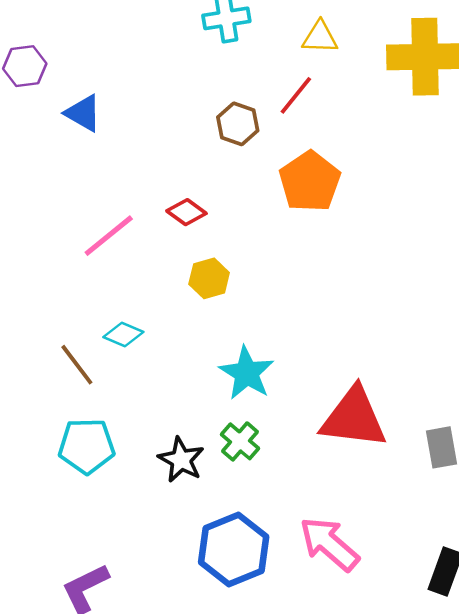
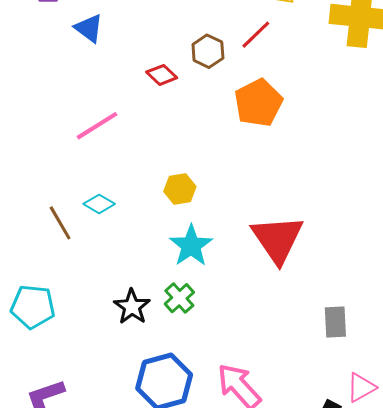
red diamond: (186, 212) -> (162, 75), moved
yellow hexagon: (209, 278) -> (180, 189), moved
red triangle: (354, 418) -> (277, 239), moved, turned 42
cyan pentagon: (87, 446) -> (33, 307), moved

